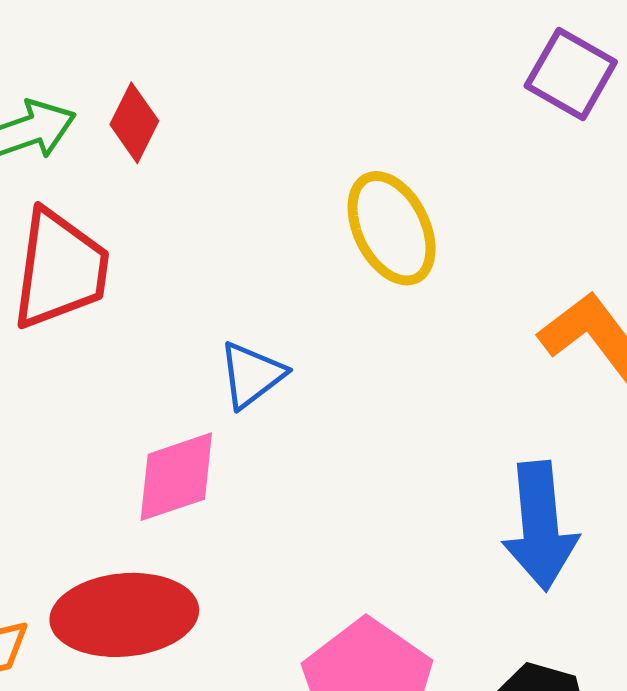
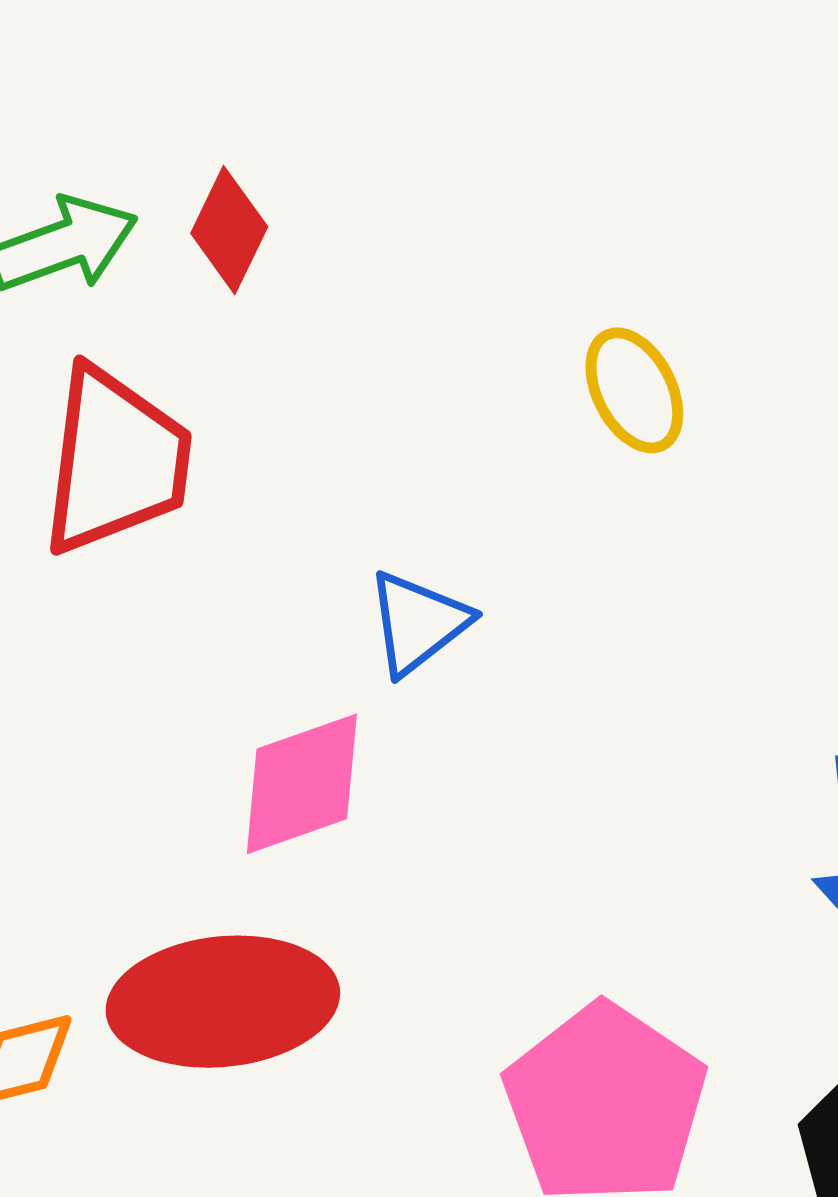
yellow ellipse: (392, 228) -> (634, 390), size x0.7

